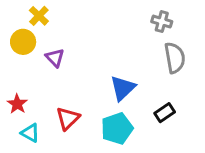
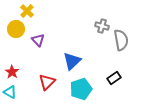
gray cross: (162, 22) -> (102, 26), moved
blue triangle: (123, 88) -> (72, 61), moved
cyan triangle: (30, 133) -> (10, 92), moved

